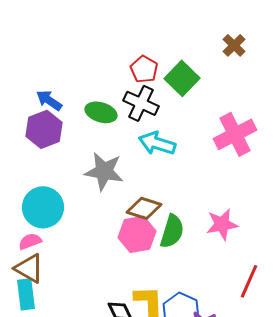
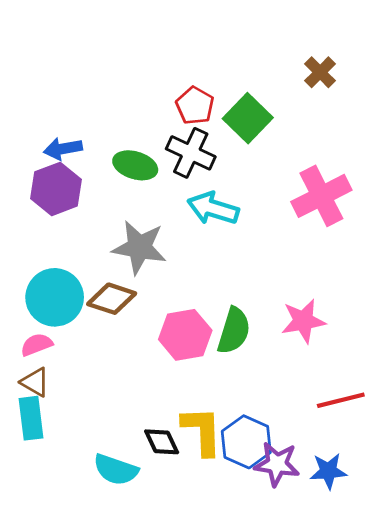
blue arrow: (49, 100) -> (63, 149), turned -44
brown diamond: (144, 208) -> (112, 299), moved
brown triangle: (29, 268) -> (35, 382), size x0.7
red line: (249, 281) -> (341, 400), turned 52

